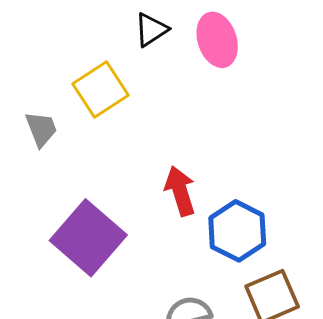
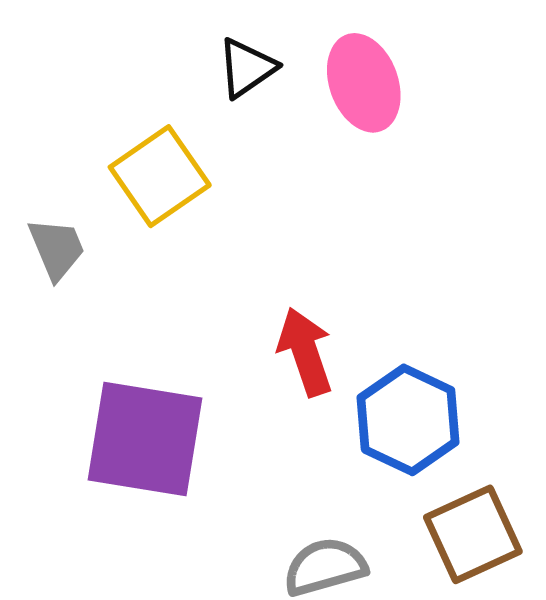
purple square: (88, 238) -> (145, 439), turned -30

